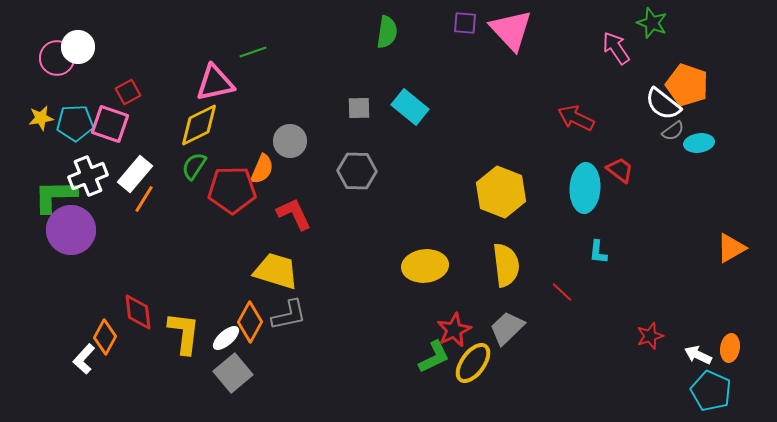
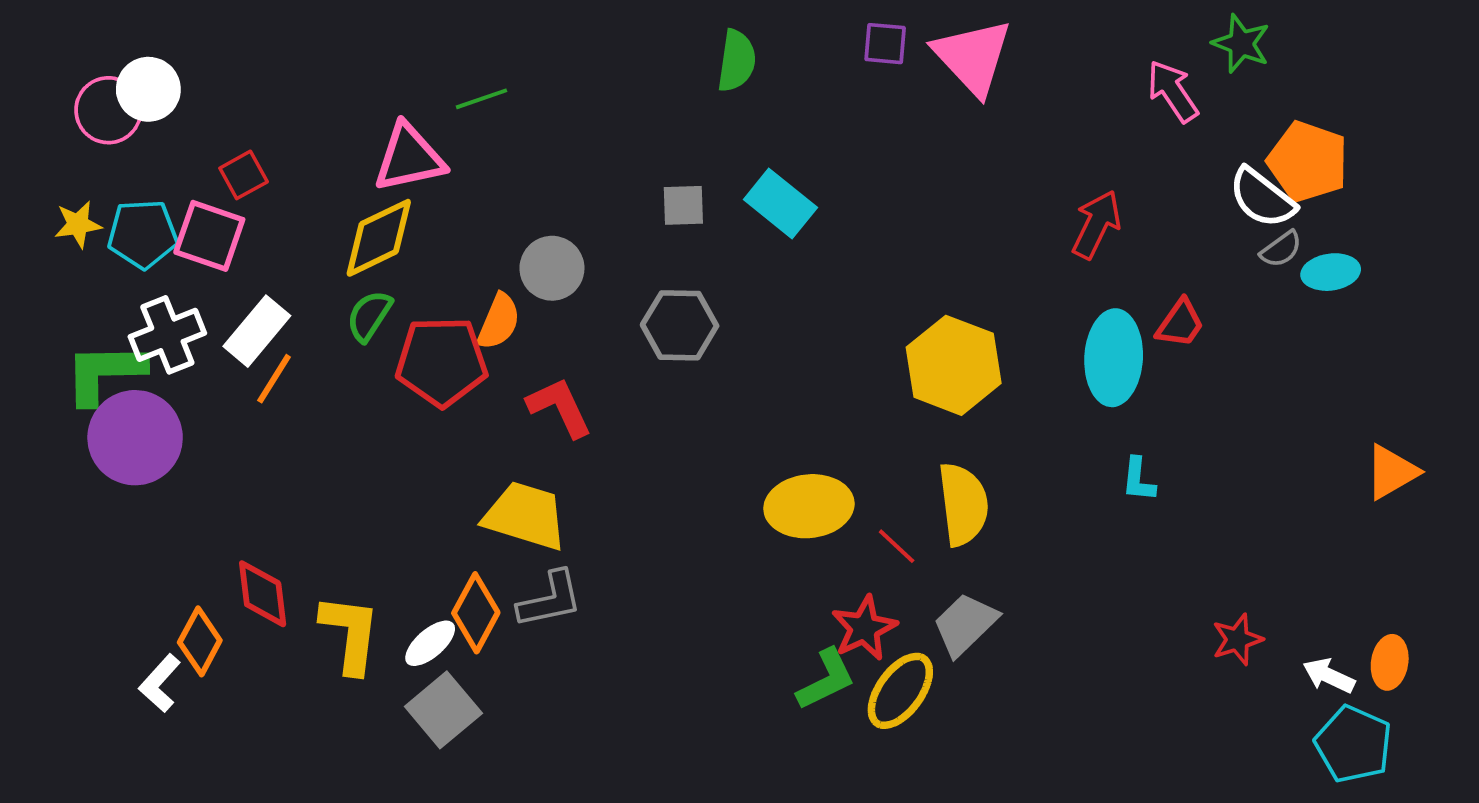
red arrow: (576, 118) -> (1096, 224), turned 90
red trapezoid: (620, 170) -> (1180, 323), turned 88
red line: (562, 292) -> (897, 546), moved

